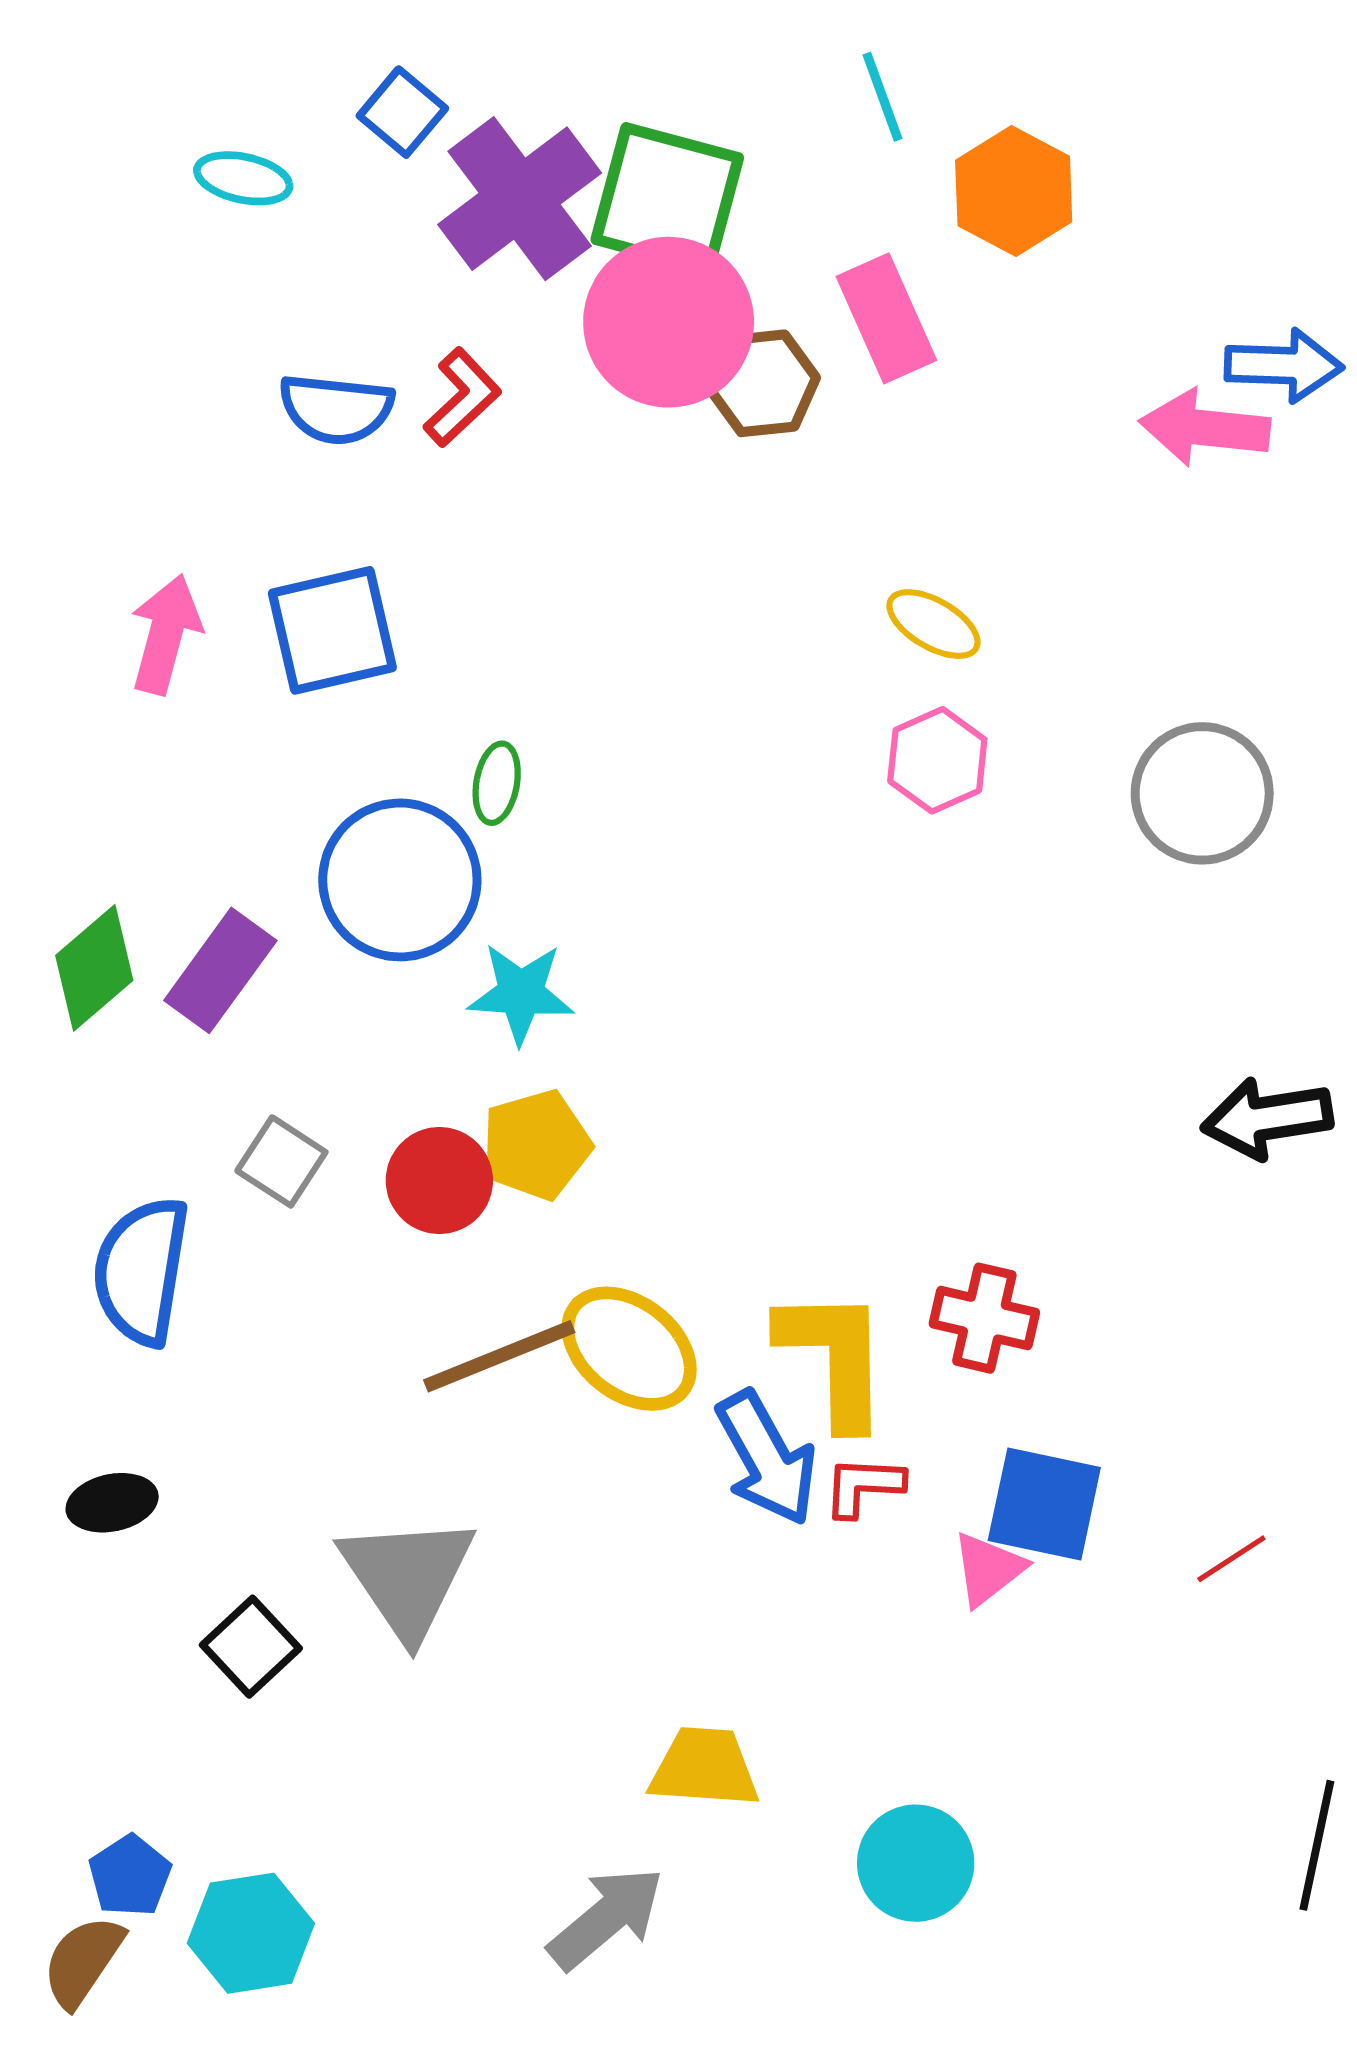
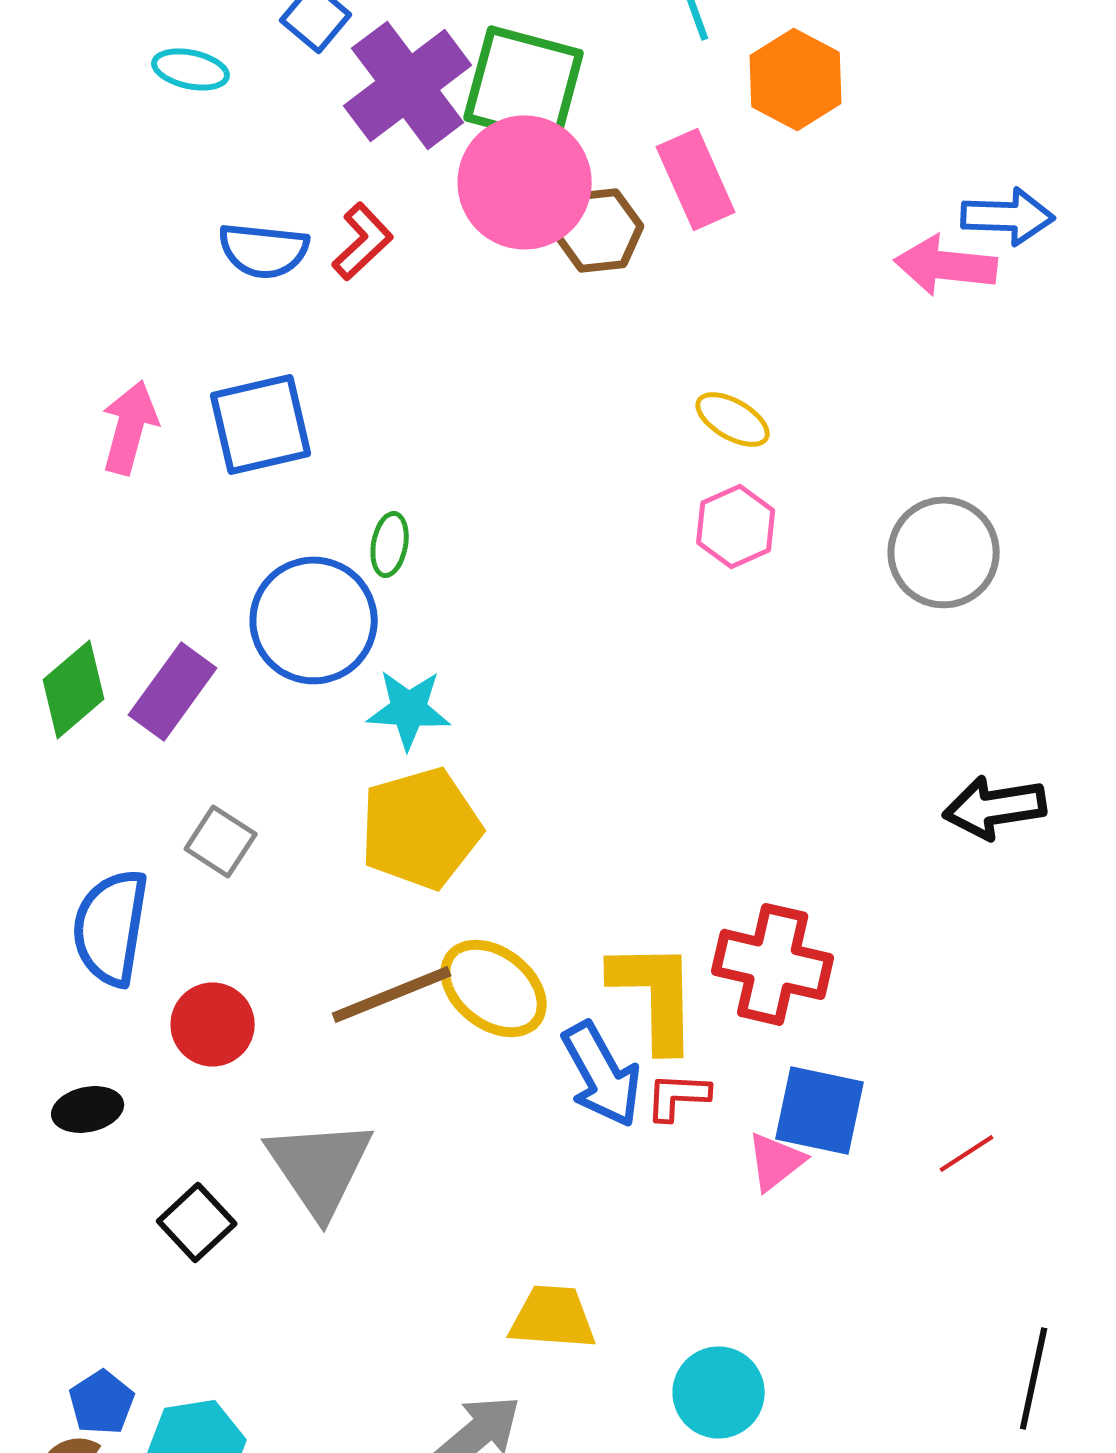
yellow pentagon: (536, 1145) -> (421, 828), size x1.4
red circle: (439, 1181) -> (213, 1024), moved
red cross: (984, 1318) -> (773, 964), size x1.4

